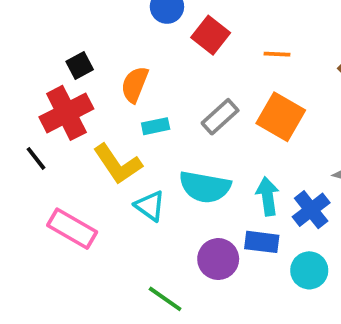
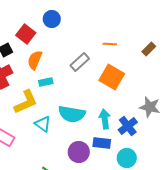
red square: (211, 35) -> (26, 34), moved
gray rectangle: (220, 117) -> (80, 62), moved
yellow L-shape: (118, 164) -> (26, 102), turned -80

